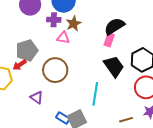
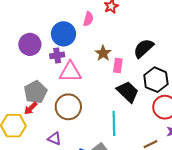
brown star: (74, 24) -> (103, 53), moved
black semicircle: (114, 26) -> (144, 48), moved
pink triangle: (63, 38) -> (70, 72), size x1.6

